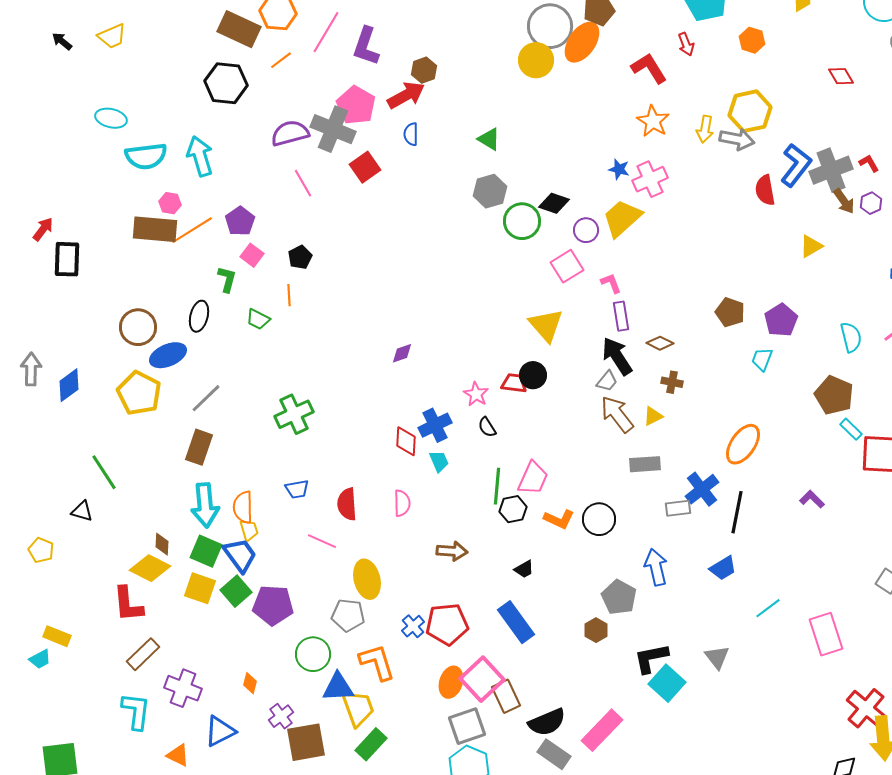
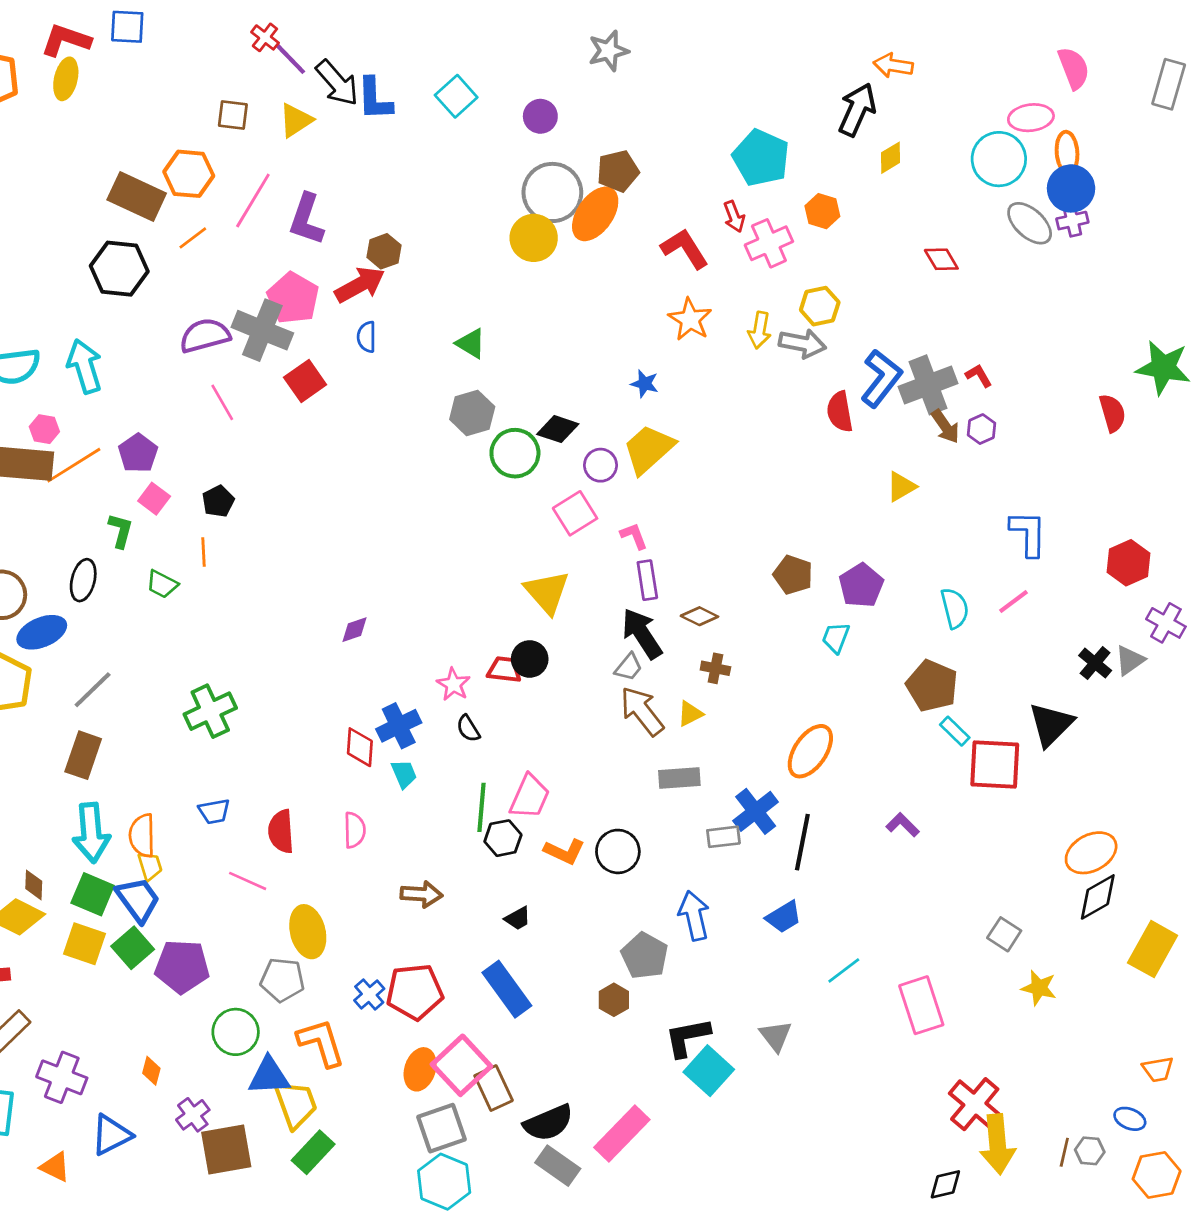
yellow hexagon: (750, 111) -> (820, 306), size x0.7
pink cross: (650, 179) -> (769, 243), moved

